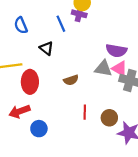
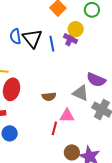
black triangle: (46, 48) -> (32, 38), moved, size x1.5
pink triangle: (120, 69) -> (67, 116), moved, turned -42
brown circle: (109, 118) -> (72, 152), moved

